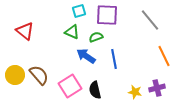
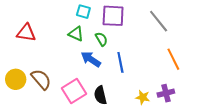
cyan square: (79, 11) -> (83, 12), turned 32
red triangle: (25, 31) -> (26, 33), turned -30
green semicircle: (96, 37) -> (101, 39), turned 80

